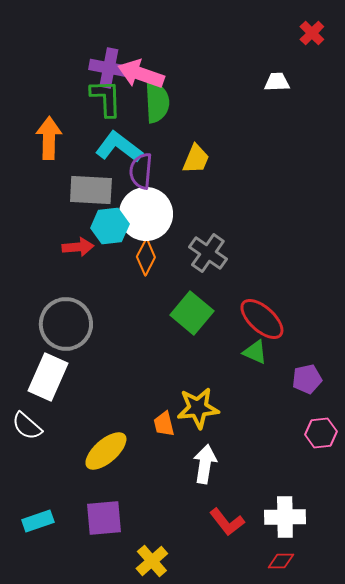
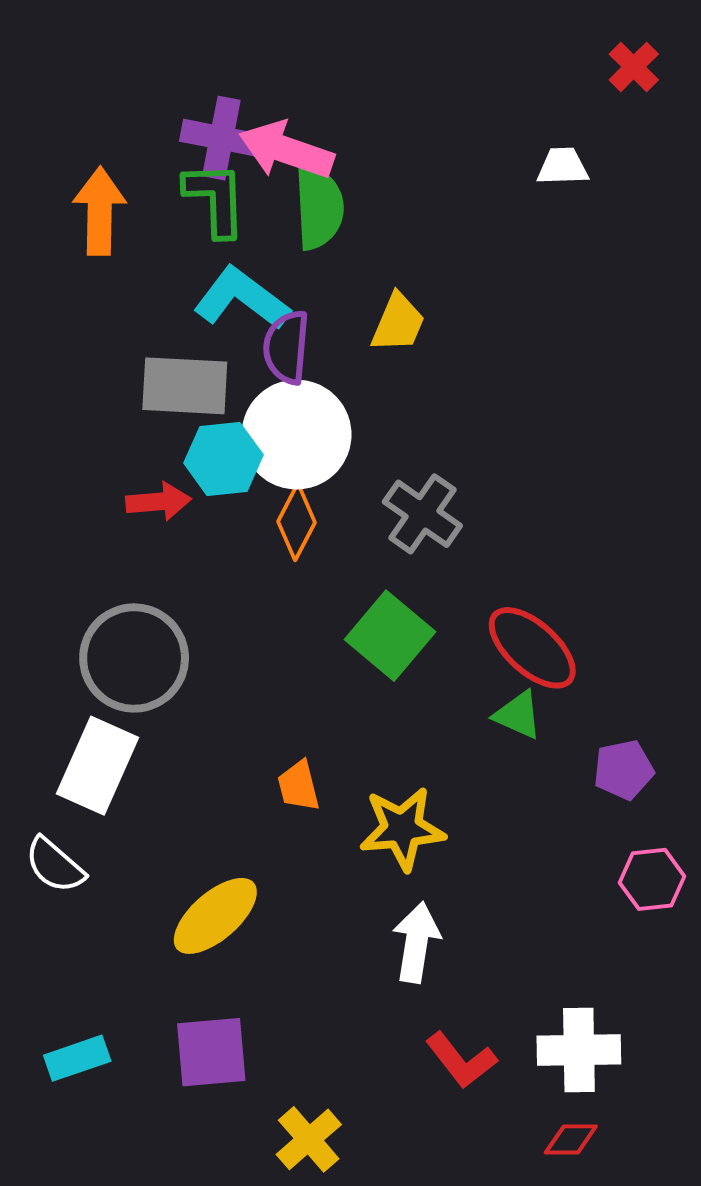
orange arrow: (49, 138) -> (100, 211), moved
orange trapezoid: (164, 424) -> (299, 786), moved

